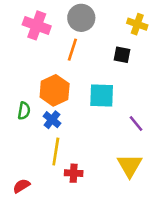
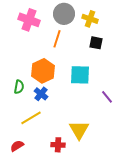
yellow cross: (137, 24) -> (90, 19), moved
yellow line: (56, 152) -> (31, 118), moved, turned 50
yellow triangle: (130, 166) -> (79, 130), moved
red cross: (74, 173) -> (58, 145), moved

